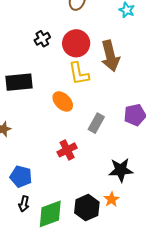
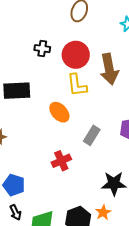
black cross: (42, 39) -> (42, 49), turned 35
black arrow: (24, 204) -> (15, 212), turned -42

